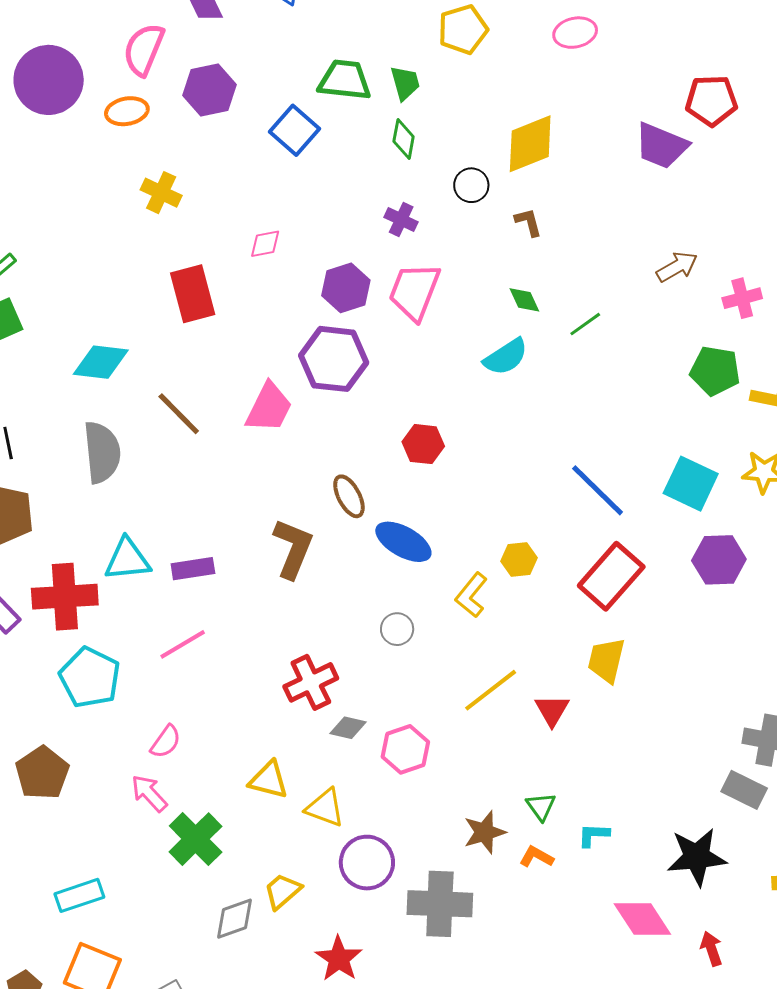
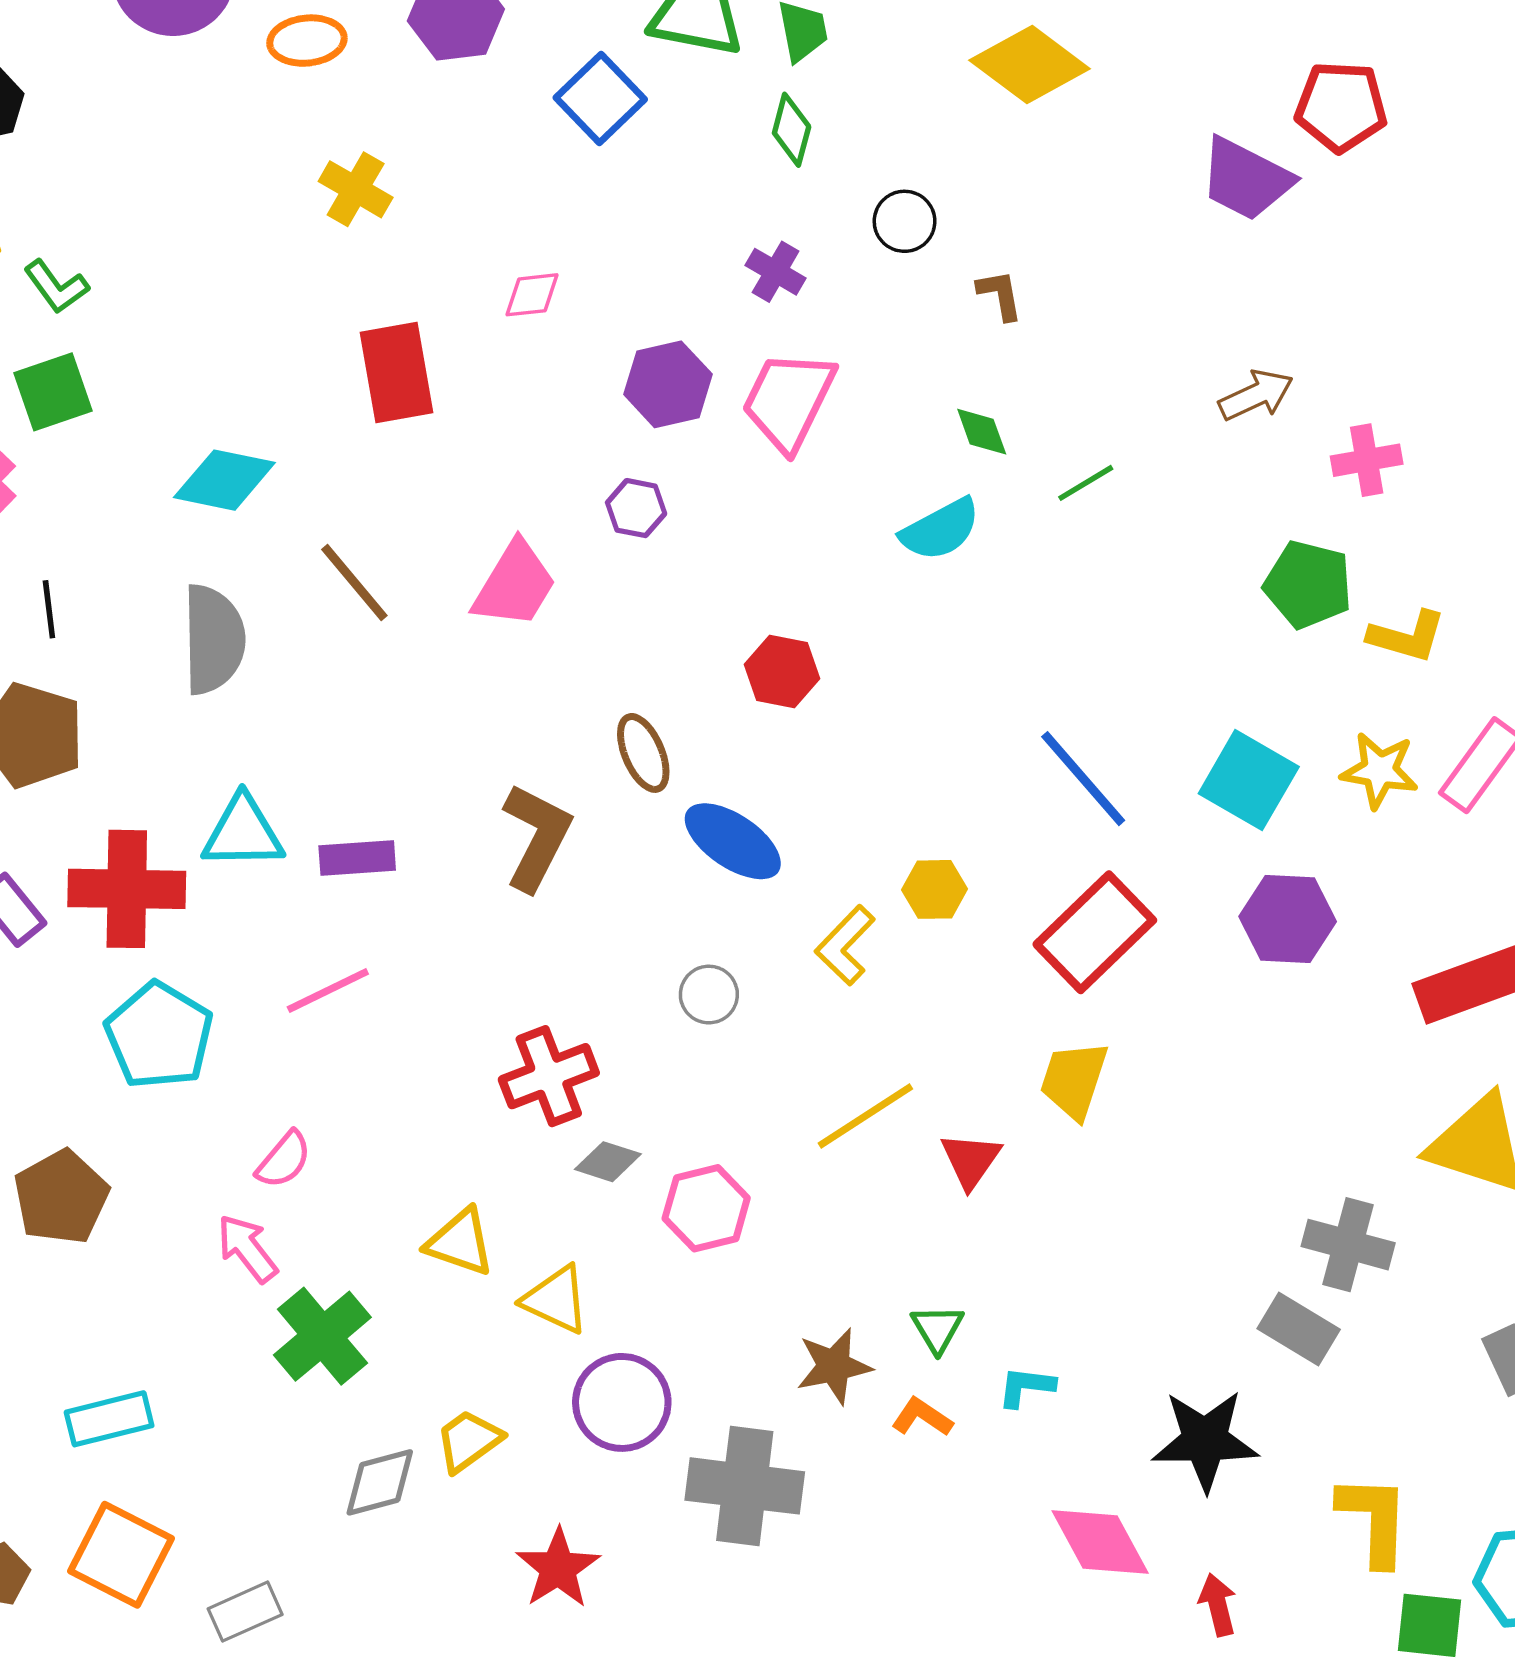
yellow diamond: (530, 144) -> (1030, 64), moved, turned 54
purple hexagon: (334, 359) -> (636, 508), size x0.5

